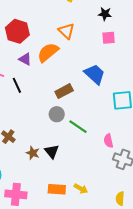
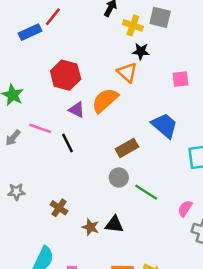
black star: (105, 14) -> (141, 51), moved
pink semicircle: (108, 141) -> (185, 208), turned 48
black triangle: (52, 151) -> (114, 224), turned -42

